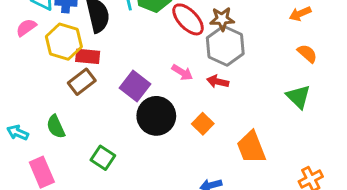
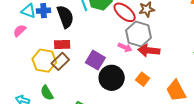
yellow hexagon: (64, 42) -> (44, 61), moved
gray hexagon: (225, 46) -> (139, 34), moved
red arrow: (218, 82) -> (149, 50), size x1.5

